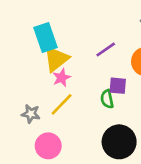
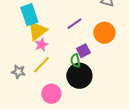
purple square: (118, 86) -> (83, 51), turned -32
black circle: (119, 142) -> (79, 76), moved
pink circle: (48, 146) -> (51, 94), moved

